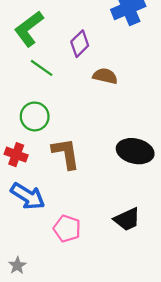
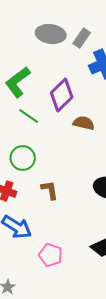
purple diamond: (80, 44) -> (62, 95), size x1.4
brown L-shape: (66, 153) -> (50, 190), size x0.7

